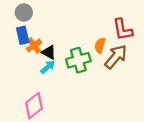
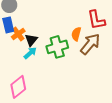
black triangle: (49, 52) -> (31, 40), turned 40

